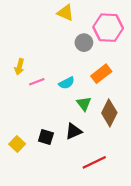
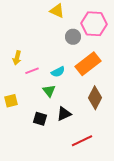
orange rectangle: (101, 74) -> (88, 64), size x1.4
green triangle: (84, 104) -> (49, 91), moved
yellow square: (17, 144) -> (11, 101), moved, turned 32

